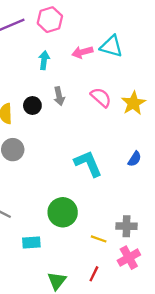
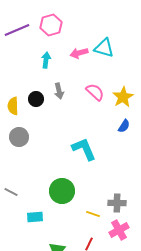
blue semicircle: (135, 159) -> (124, 126), moved

